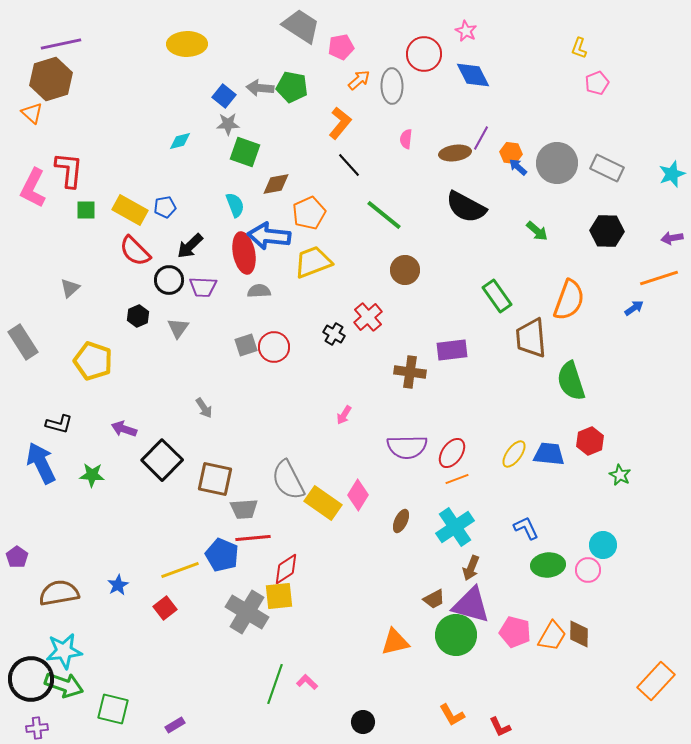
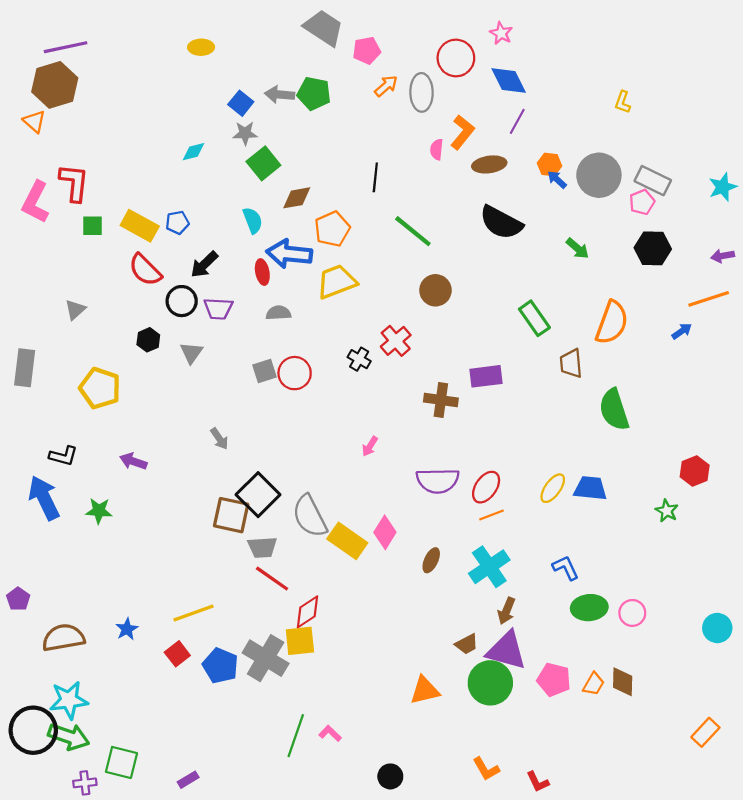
yellow ellipse: (187, 44) -> (201, 47), size x0.6
yellow L-shape: (579, 48) -> (623, 102), moved
pink pentagon: (597, 83) -> (642, 202), moved
orange L-shape: (340, 123) -> (462, 132), moved
purple line: (481, 138) -> (517, 121), moved
green square: (245, 152) -> (263, 163), turned 32
black line: (349, 165) -> (375, 177), turned 48
red ellipse: (244, 253) -> (262, 272), size x0.6
brown trapezoid: (531, 338) -> (571, 363), size x0.7
gray rectangle: (23, 342) -> (25, 368), turned 40
red hexagon: (590, 441) -> (695, 471), moved
black square: (162, 460) -> (258, 495), moved
red line: (253, 538) -> (272, 579), turned 40
cyan circle: (603, 545) -> (717, 628), moved
blue pentagon: (222, 555) -> (220, 666), moved
orange trapezoid: (552, 636) -> (594, 684), size x0.7
orange rectangle: (656, 681) -> (705, 732), size x0.7
purple cross: (37, 728) -> (85, 783), moved

